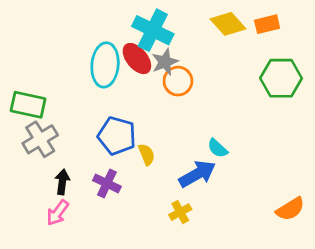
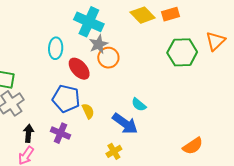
red ellipse: (137, 59) -> (79, 69), moved
cyan ellipse: (105, 65) -> (56, 48), size x0.7
blue arrow: (197, 174) -> (125, 124), turned 68

